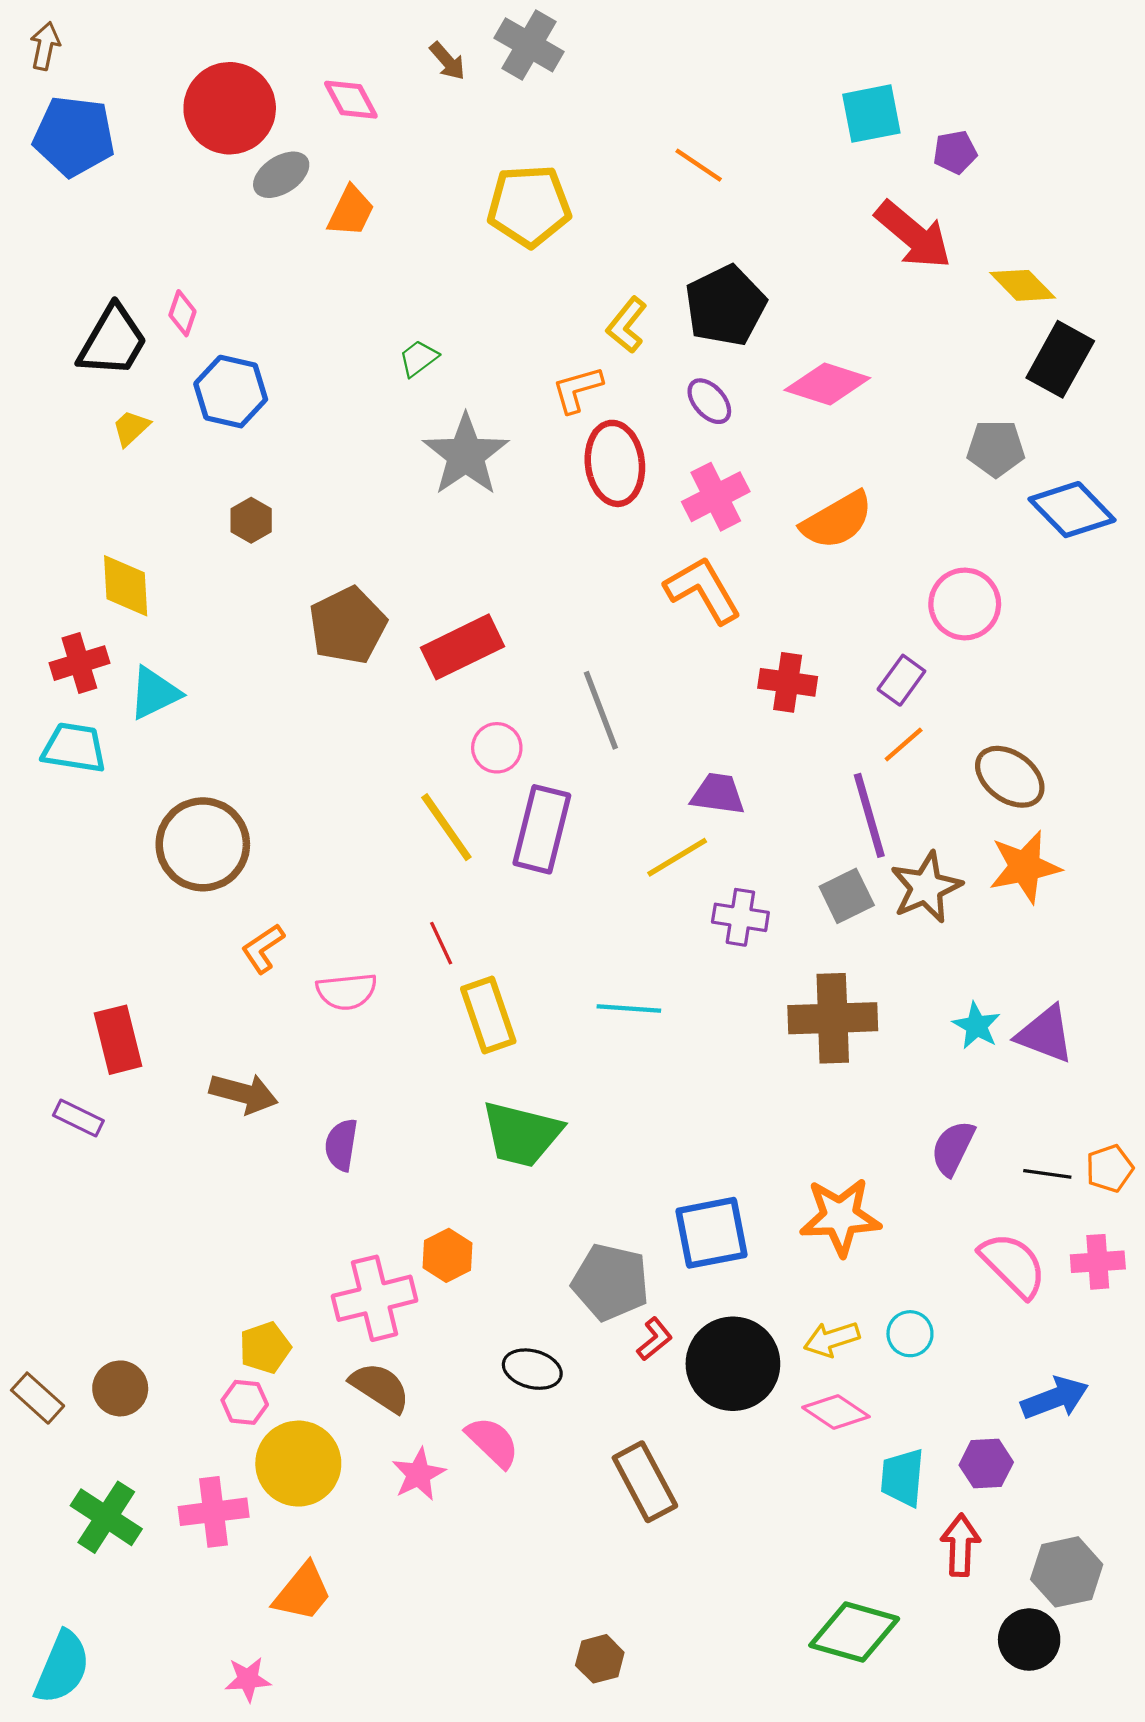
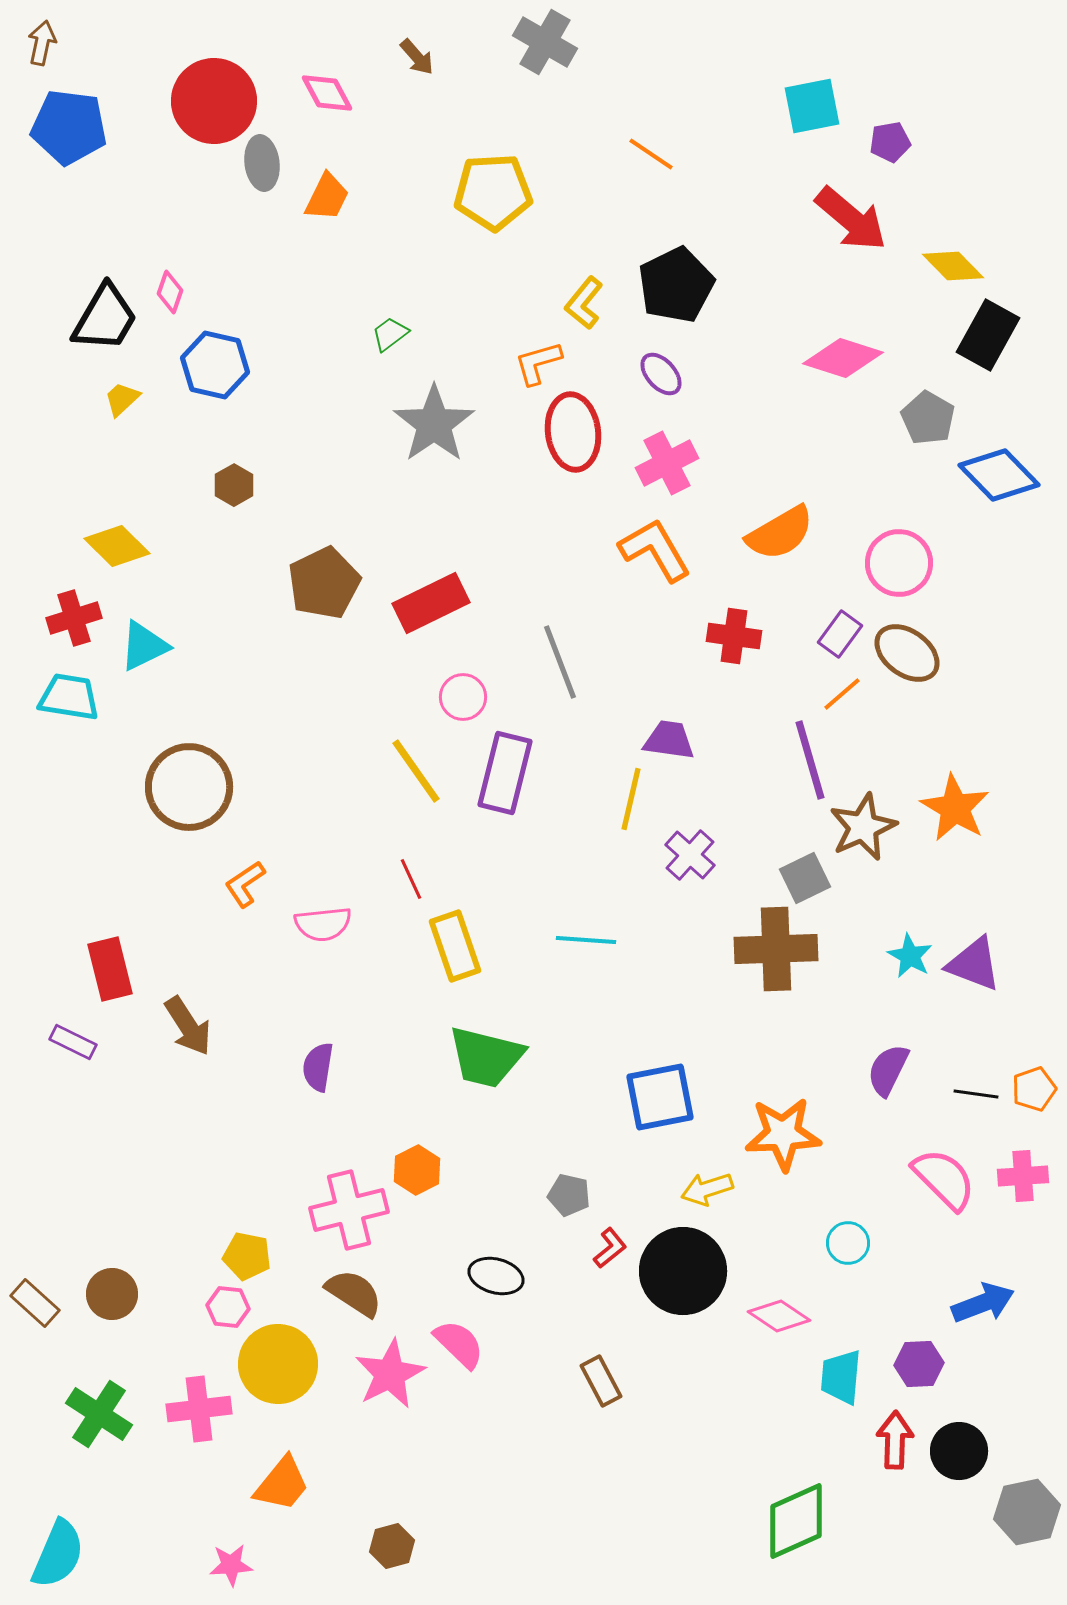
gray cross: (529, 45) -> (545, 42), moved
gray ellipse: (281, 175) -> (262, 163), turned -64
pink diamond: (827, 384) -> (843, 358), moved
gray pentagon: (996, 448) -> (928, 418), turned 30
orange semicircle: (837, 520) -> (780, 533), moved
yellow diamond: (126, 586) -> (117, 546), turned -42
brown ellipse: (1010, 777) -> (907, 653), moved
yellow line: (677, 857) -> (631, 799), turned -46
orange star: (1025, 867) -> (955, 808), turned -30
gray square: (847, 896) -> (805, 878), moved
purple cross: (740, 917) -> (690, 855), turned 33
brown arrow: (244, 1093) -> (188, 1026), moved, turned 42
blue square: (711, 1233) -> (660, 1097), moved
gray pentagon: (611, 1282) -> (569, 1195), size x0.6
yellow arrow: (832, 1339) -> (707, 1189), moved
yellow pentagon: (265, 1348) -> (247, 1256), turned 30
pink star: (419, 1474) -> (390, 1374), size x1.4
brown rectangle: (645, 1482) -> (601, 1381), size x0.7
gray hexagon: (1067, 1572) -> (1027, 1512), moved
green diamond: (854, 1632) -> (796, 1521), turned -40
black circle: (1029, 1640) -> (959, 1451), moved
brown hexagon: (600, 1659) -> (392, 1546), moved

